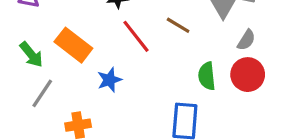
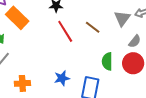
orange rectangle: (73, 45) -> (17, 18), moved
blue star: (109, 80) -> (62, 78), moved

